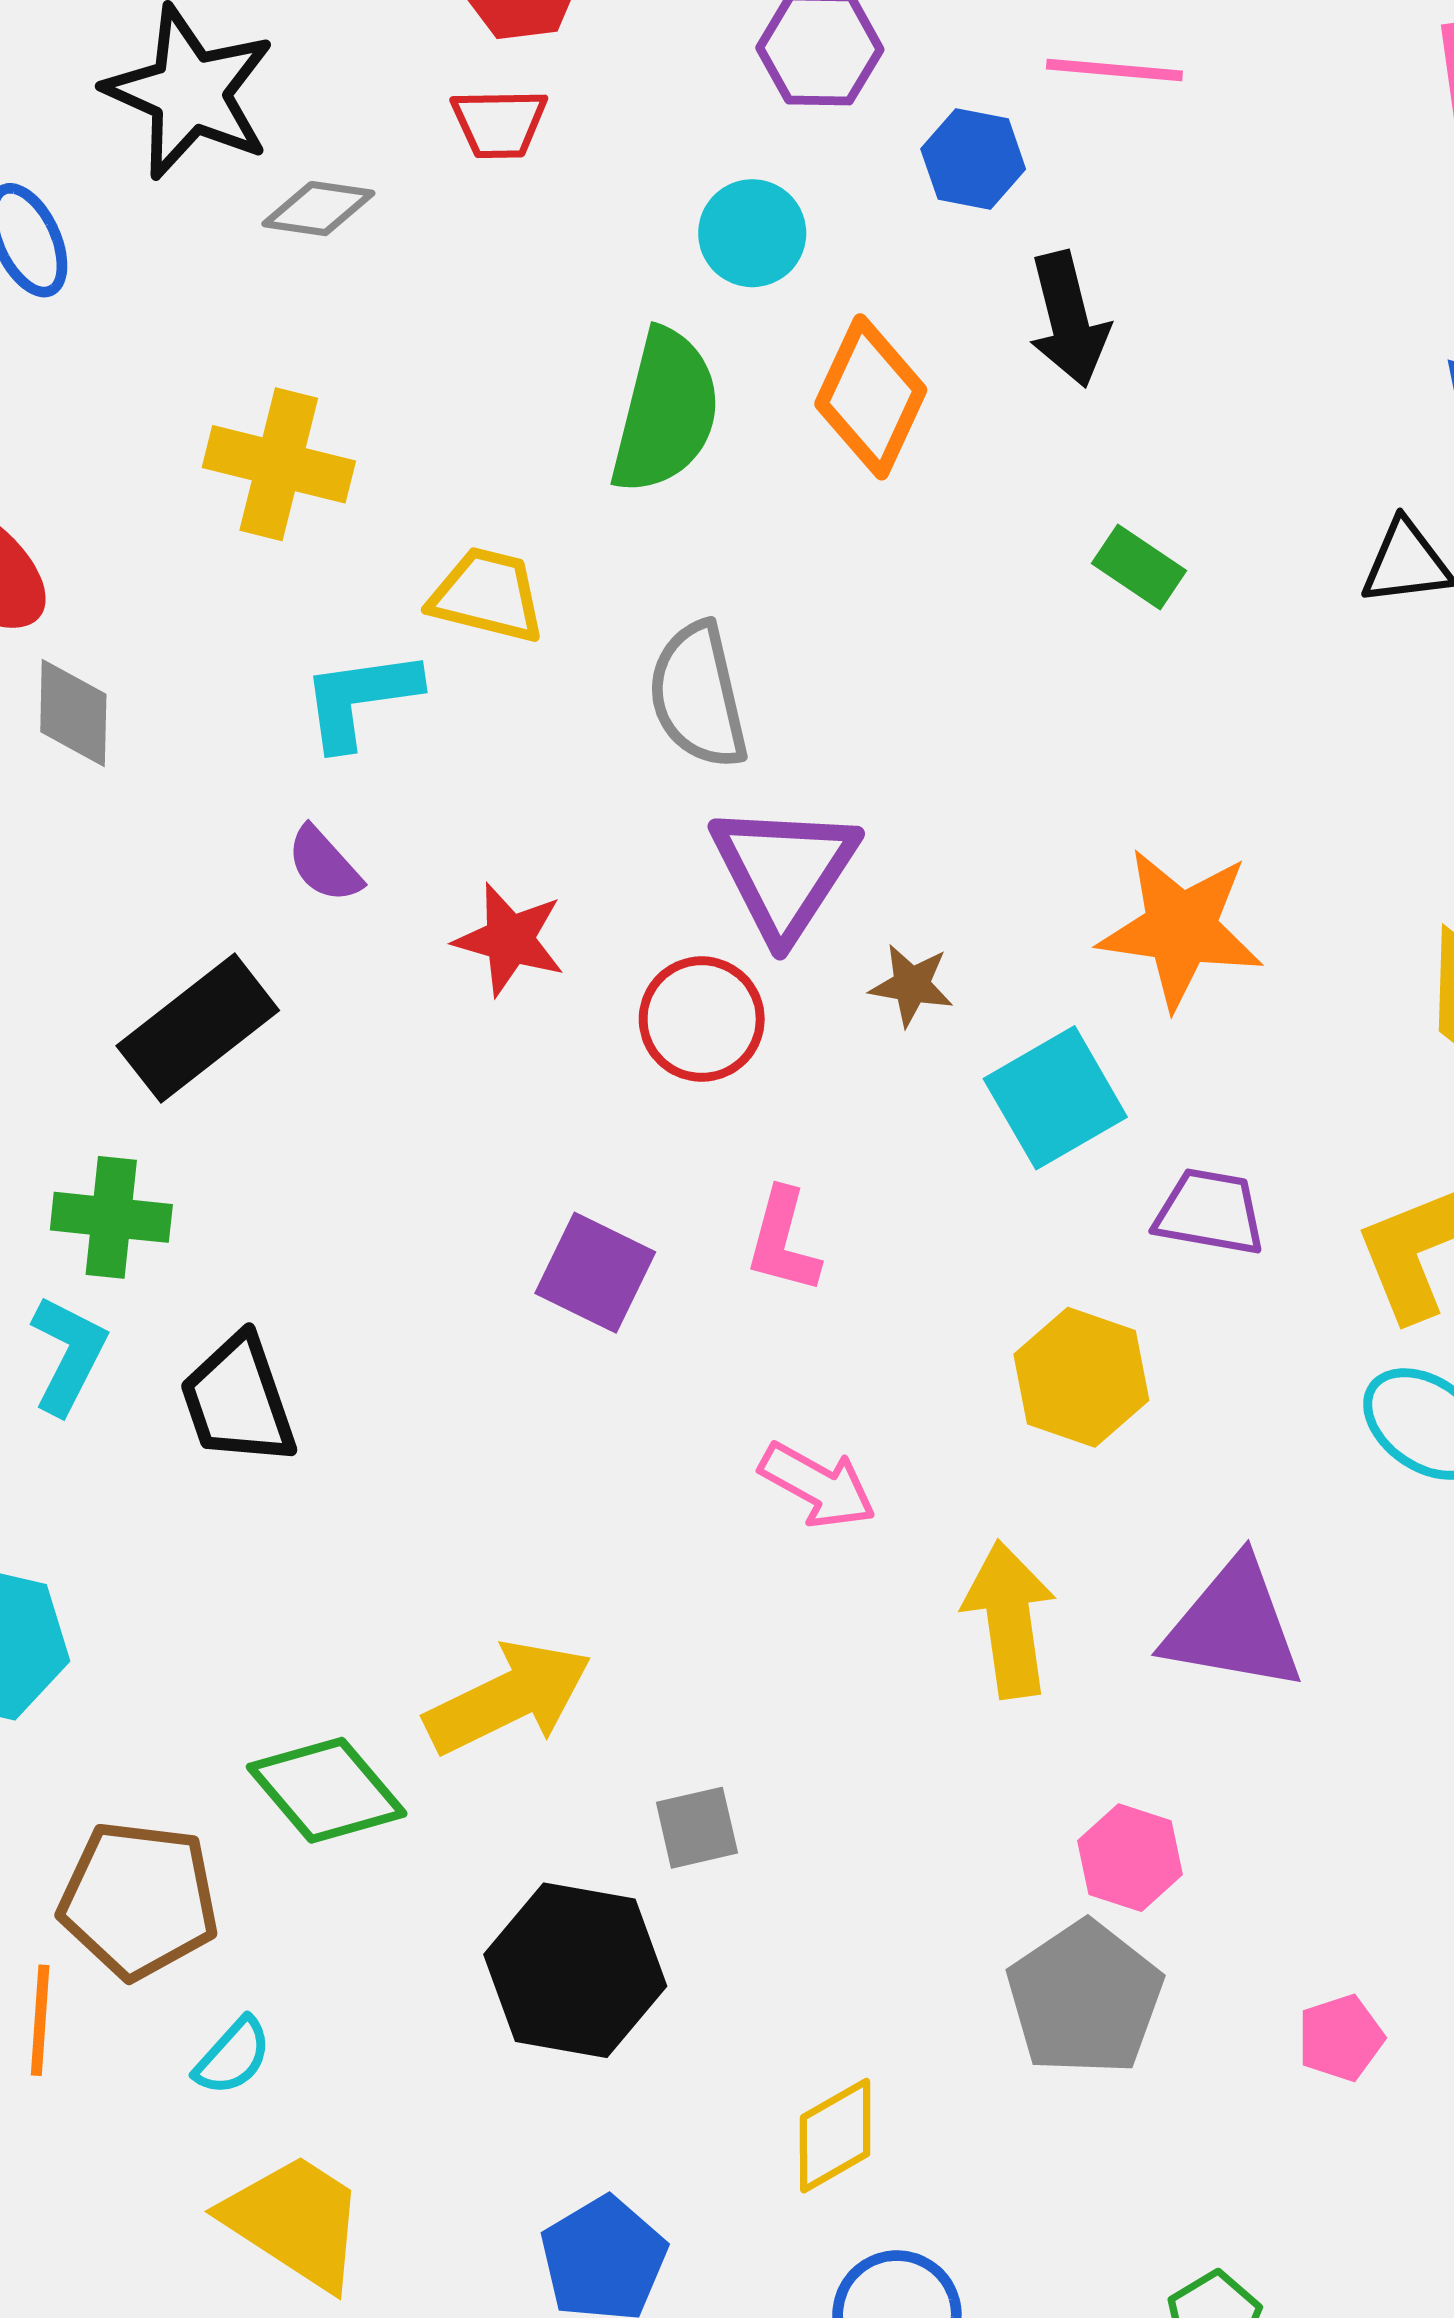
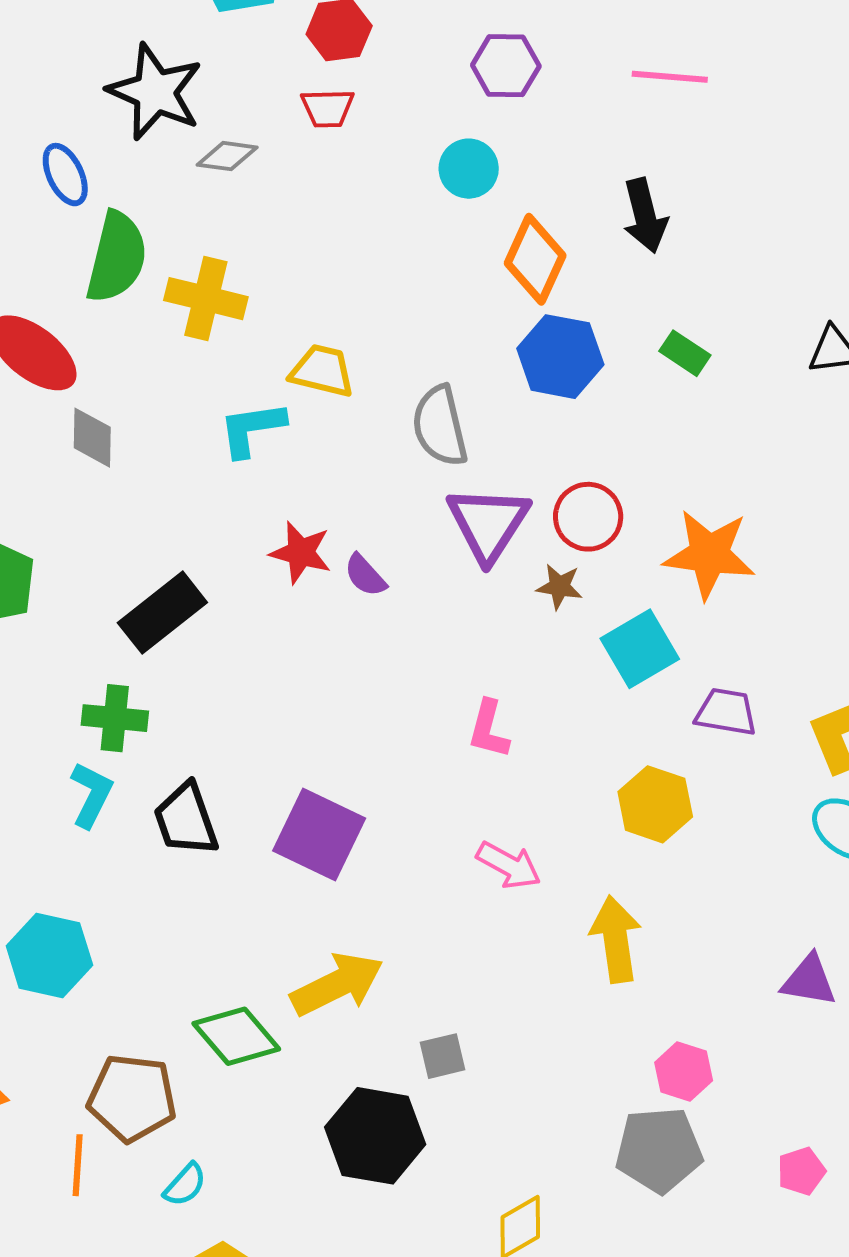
blue hexagon: (973, 159) -> (560, 357), moved, size x1.5
green semicircle: (665, 412) -> (117, 257), moved
purple semicircle: (324, 864) -> (365, 575), moved
red star: (510, 939) -> (301, 553), moved
red circle: (702, 1019) -> (588, 517), moved
purple square: (595, 1273) -> (319, 835), moved, size x1.4
purple triangle: (1233, 1625) -> (809, 980), moved, size x0.7
gray pentagon: (1085, 1998) -> (659, 1150), turned 30

